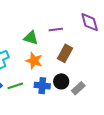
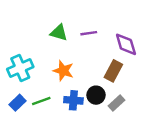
purple diamond: (90, 22) -> (126, 44), moved
green triangle: (31, 38) -> (59, 33), moved
brown rectangle: (65, 53) -> (113, 71), moved

